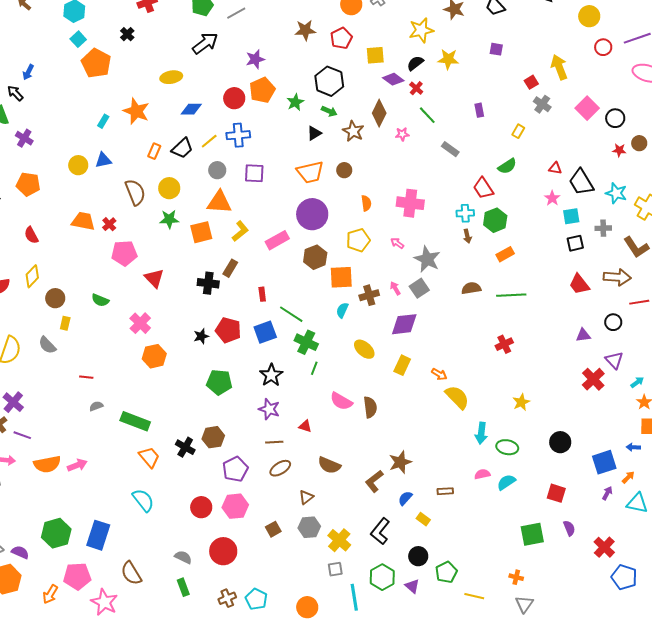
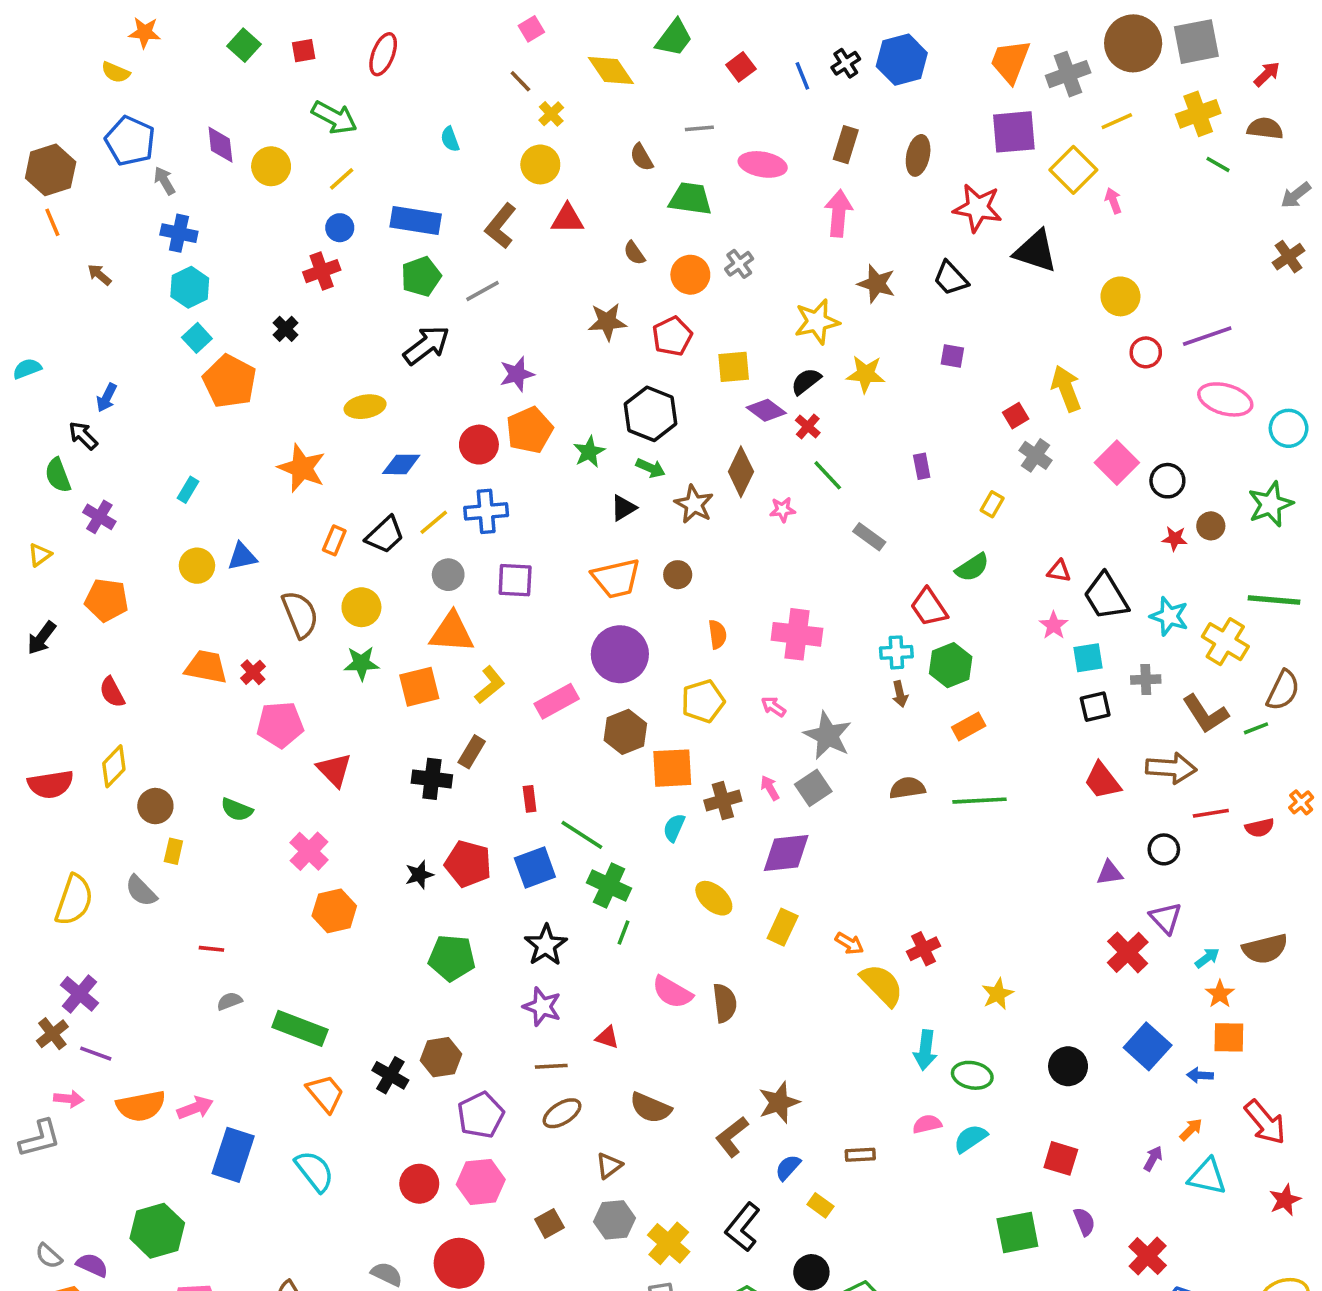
cyan rectangle: (103, 121) -> (188, 490), moved
red cross: (504, 344) -> (923, 949), moved
blue square: (604, 462) -> (1148, 1046), moved, turned -30
blue rectangle: (98, 535) -> (233, 1155), moved

